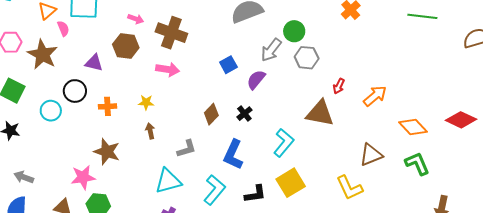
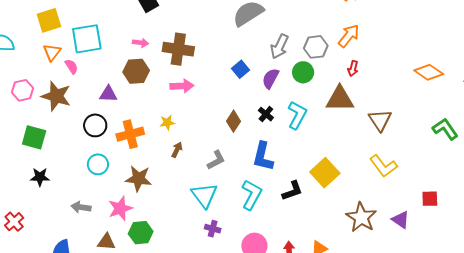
green circle: (294, 31) -> (303, 72), moved
orange arrow: (375, 96) -> (349, 36), moved
orange cross: (107, 106) -> (130, 134), size x1.5
cyan circle: (51, 111) -> (98, 164), moved
orange diamond: (413, 127) -> (429, 72), moved
brown arrow: (150, 131) -> (177, 150), turned 49
cyan L-shape: (284, 143) -> (297, 115), moved
brown triangle: (371, 155) -> (380, 120), moved, turned -30
gray arrow: (24, 177) -> (81, 207), moved
cyan triangle: (168, 181) -> (204, 195), turned -40

